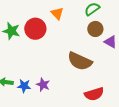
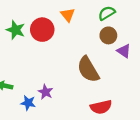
brown semicircle: (80, 61) -> (88, 69), turned 30
blue star: (24, 86) -> (28, 103), moved

